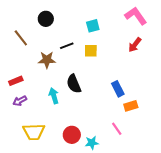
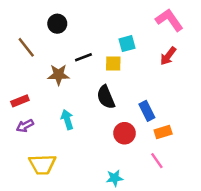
cyan square: (93, 26) -> (127, 44), moved
black semicircle: (74, 84) -> (106, 97), moved
pink line: (117, 129) -> (157, 161), moved
red circle: (72, 135) -> (125, 133), moved

